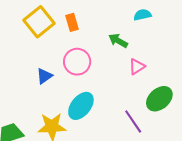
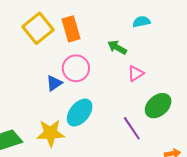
orange rectangle: (72, 22) -> (71, 29), size x1.4
blue triangle: (44, 76) -> (54, 83), moved

